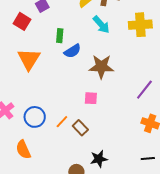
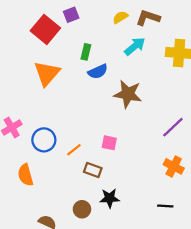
red square: (22, 21) -> (45, 29), size x1.4
cyan arrow: (101, 25) -> (135, 46), turned -96
pink square: (91, 98) -> (109, 143), moved
brown rectangle: (80, 128) -> (93, 170), moved, turned -35

